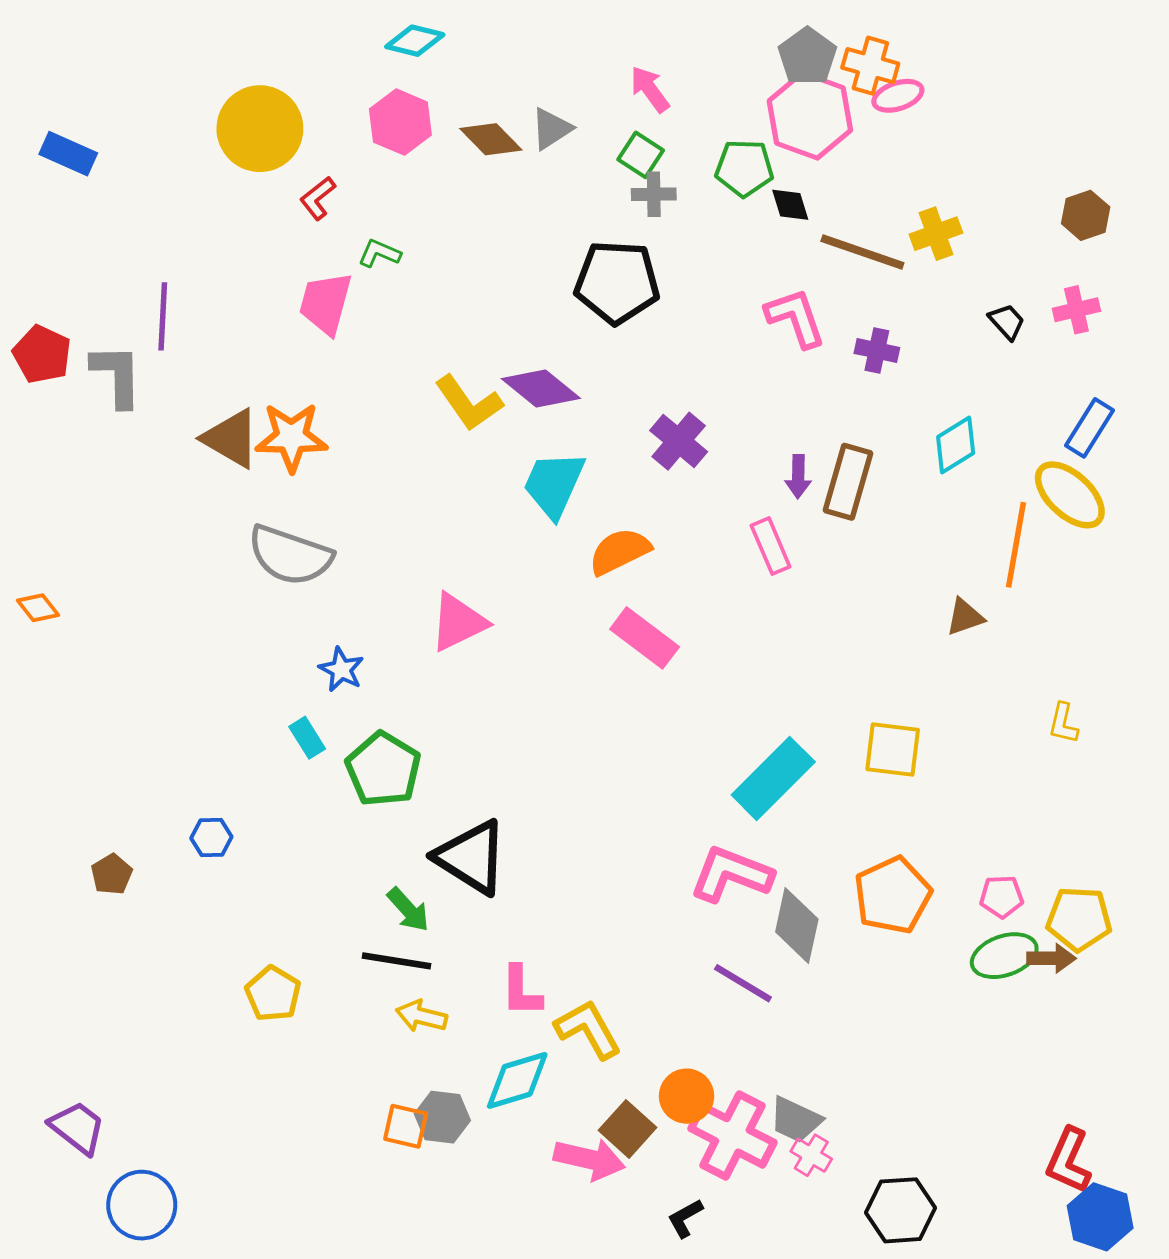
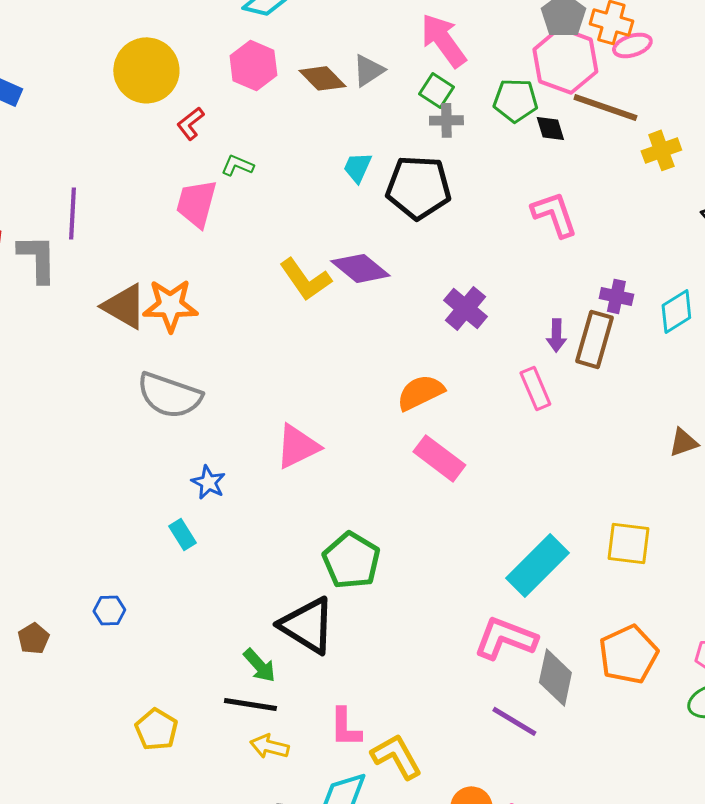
pink arrow: (650, 89) -> (443, 40), size x1.5
brown line: (862, 252) -> (605, 107), moved
purple cross: (877, 350) -> (616, 296), moved
cyan trapezoid: (554, 484) -> (357, 167), moved, size x0.6
green pentagon: (383, 769) -> (351, 560), moved

